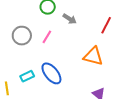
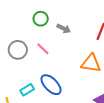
pink line: (47, 37) -> (43, 49), turned -72

